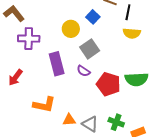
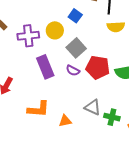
purple cross: (29, 39) -> (28, 36), moved
red pentagon: (108, 84) -> (98, 67), moved
gray triangle: (90, 124) -> (93, 107), moved

